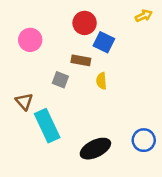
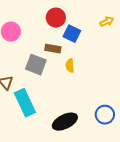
yellow arrow: (144, 16) -> (107, 22), moved
gray square: (60, 80) -> (36, 65), size x1.5

